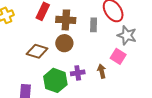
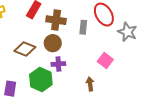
gray star: (127, 35) -> (127, 32), moved
brown arrow: (102, 71) -> (90, 84), moved
purple cross: (78, 73) -> (58, 64), moved

